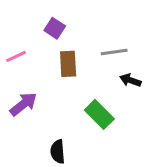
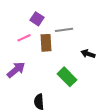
gray line: (114, 52) -> (64, 30), moved
pink line: (16, 56) -> (24, 38), moved

